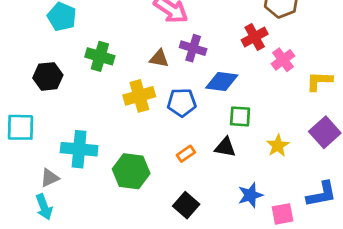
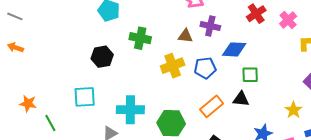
pink cross: (283, 60) -> (288, 20), moved
yellow star: (278, 146) -> (293, 110), moved
orange rectangle: (186, 154) -> (212, 106), size x1.6

